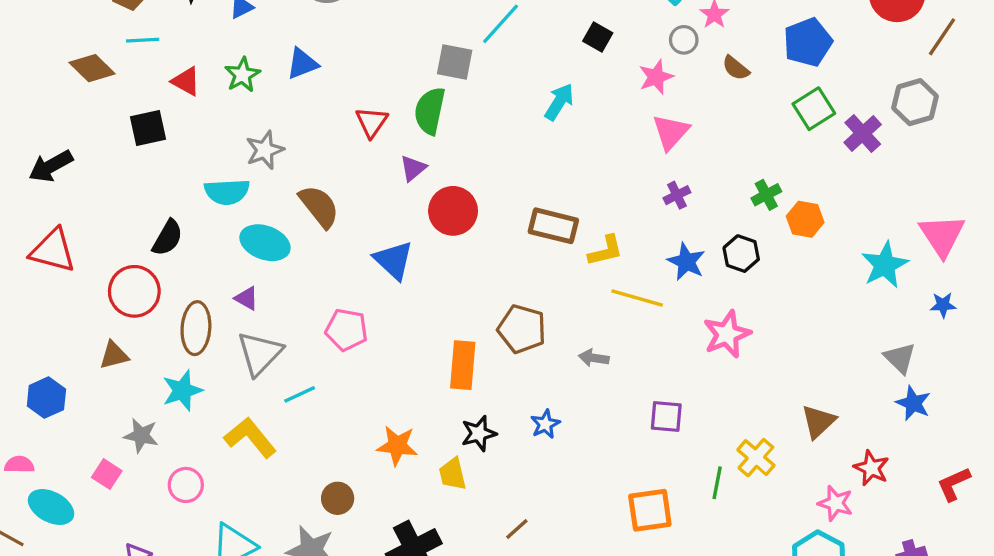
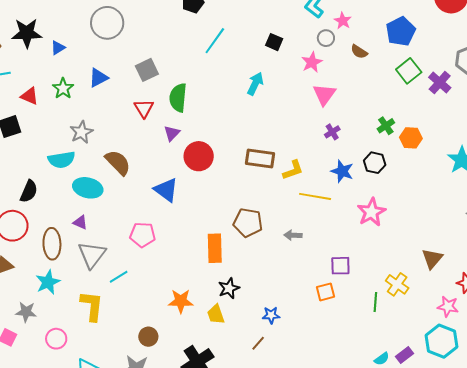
gray square: (455, 62) -> (147, 70), moved, turned -30
blue star: (545, 424) -> (271, 315), moved, turned 30
yellow L-shape: (250, 437) -> (92, 306), turned 52
orange square: (650, 510) -> (325, 292), moved, size x0.7

